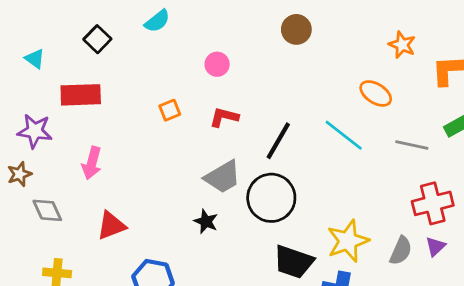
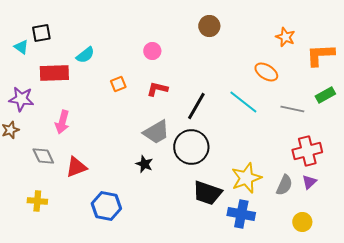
cyan semicircle: (157, 21) -> (85, 55), moved
black square: (97, 39) -> (41, 33), moved, turned 36
gray diamond: (47, 210) -> (43, 156), moved

